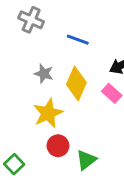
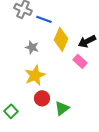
blue line: (78, 40) -> (44, 19), moved
yellow diamond: (76, 83) -> (61, 39), moved

